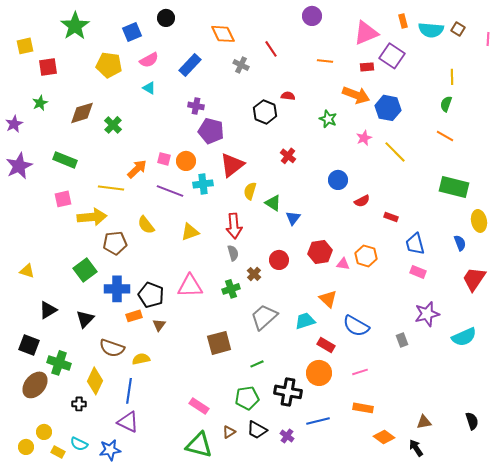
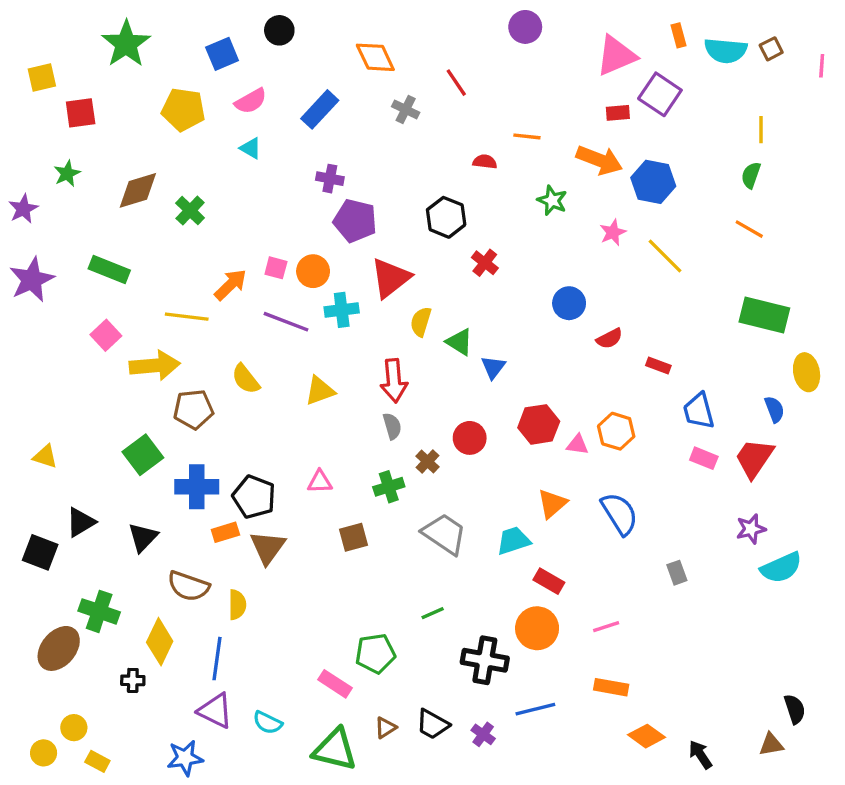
brown square: (458, 29) -> (771, 49), turned 32
orange line: (325, 61) -> (527, 136), moved
black hexagon: (265, 112) -> (446, 217), moved
pink square: (63, 199) -> (106, 335), turned -30
red trapezoid: (474, 279) -> (754, 458), moved
pink triangle: (190, 286) -> (320, 482), size x0.6
orange triangle: (328, 299) -> (552, 504), turned 36
purple star: (427, 314) -> (751, 529), moved, size x0.7
gray trapezoid: (264, 317) -> (444, 534), turned 76
brown triangle: (159, 325) -> (268, 547), size x1.6
blue semicircle: (356, 326) -> (620, 514), moved, turned -152
brown square: (219, 343) -> (353, 537), moved, size x0.7
black square: (29, 345) -> (40, 552), moved
yellow semicircle: (141, 359) -> (237, 605), turned 102
green pentagon: (247, 398) -> (375, 654), moved
brown triangle: (424, 422) -> (771, 744), moved
cyan semicircle: (79, 444) -> (268, 723), moved

